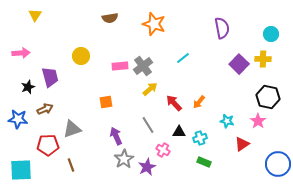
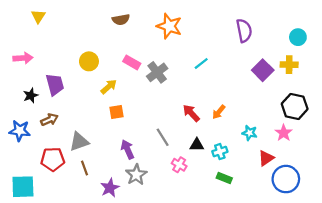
pink rectangle: (120, 66) -> (132, 62), moved, turned 35
yellow arrow: (150, 89) -> (109, 87), moved
blue circle: (278, 164) -> (286, 179), moved
brown line: (71, 165) -> (85, 168), moved
purple star: (147, 167) -> (110, 188), moved

